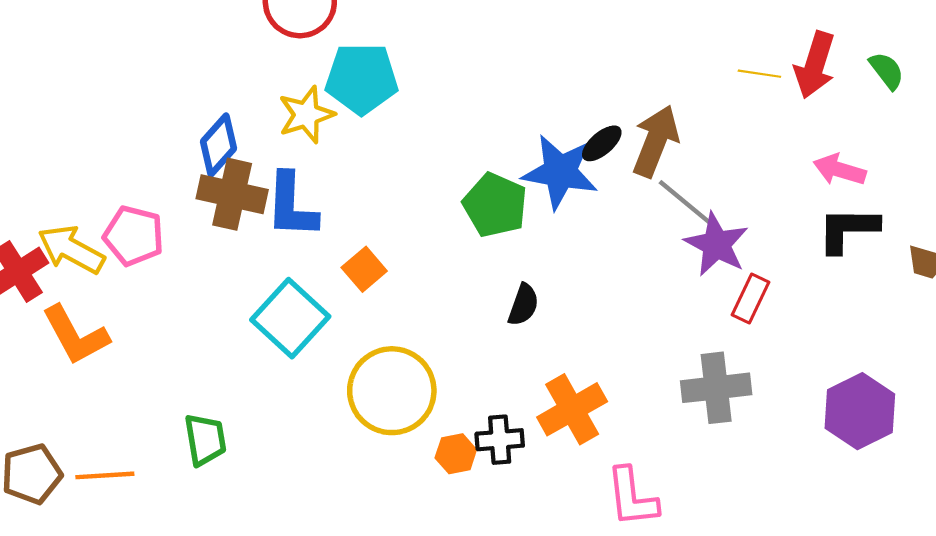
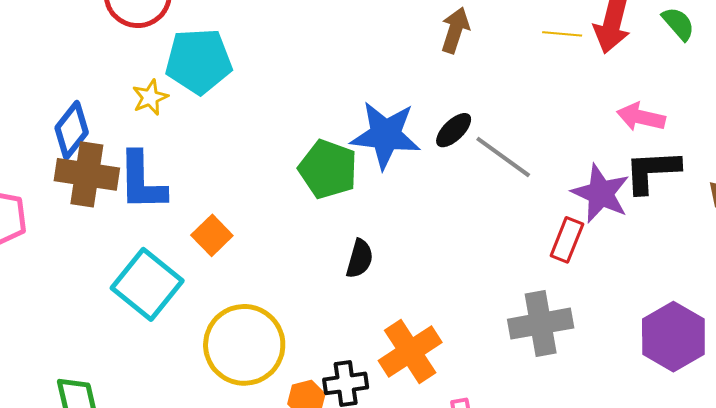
yellow star: (306, 115) -> (150, 97), size x0.7
brown arrow: (656, 141) -> (455, 30), moved, size x0.7
black ellipse: (602, 143) -> (454, 130), moved
purple star: (716, 244) -> (601, 193), moved

